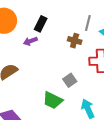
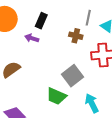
purple arrow: (30, 41) -> (32, 38), turned 40
gray square: (70, 80) -> (73, 76), size x1.5

